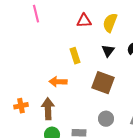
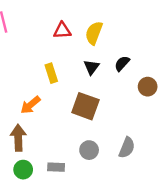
orange arrow: (58, 82) -> (30, 105), turned -42

